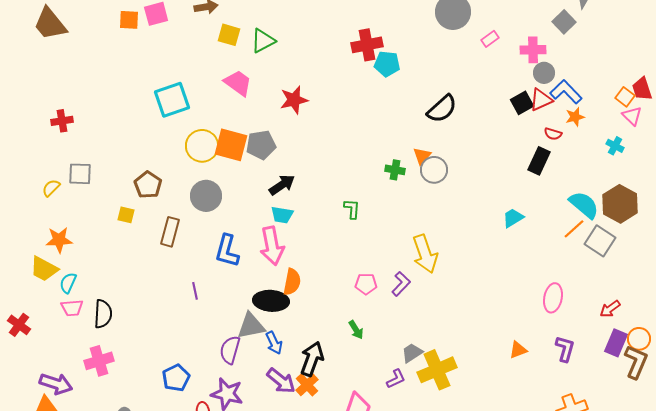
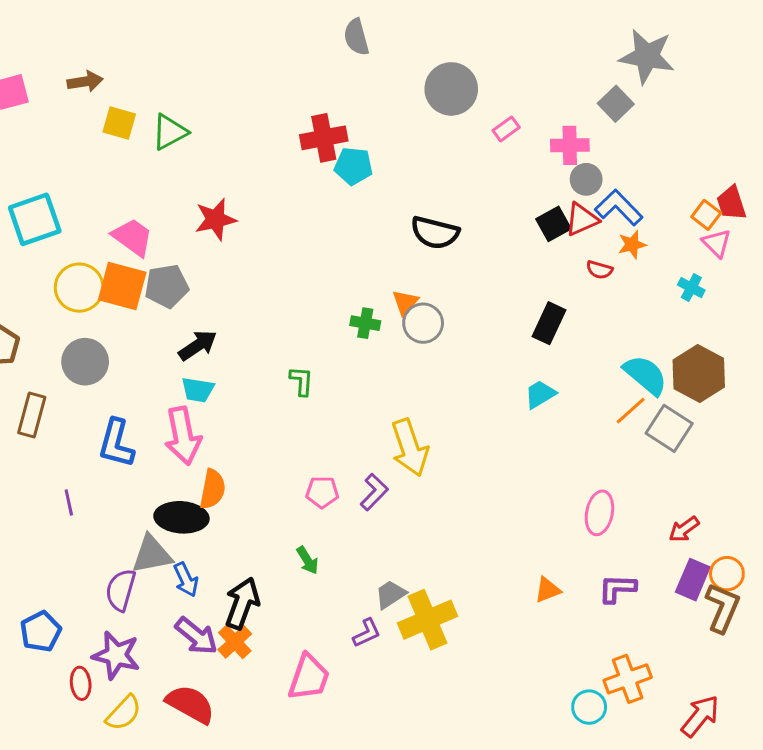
pink trapezoid: (238, 83) -> (133, 237), moved
black semicircle: (442, 109) -> (435, 233), turned 56
black rectangle: (539, 161) -> (549, 323), moved
purple L-shape: (565, 349) -> (617, 588), turned -104

